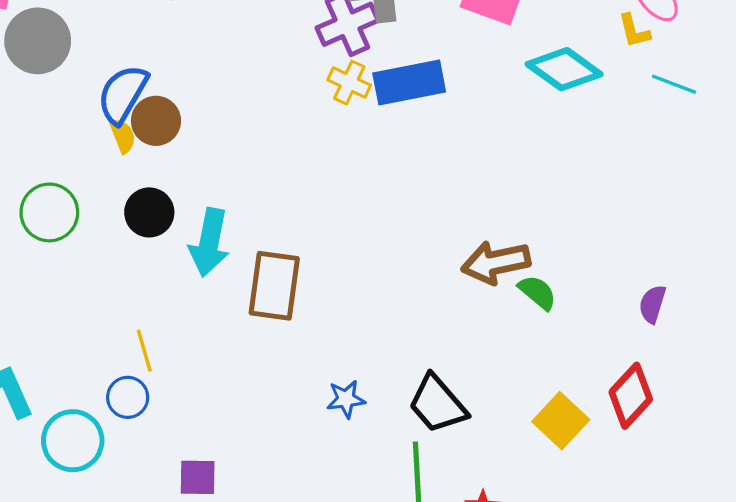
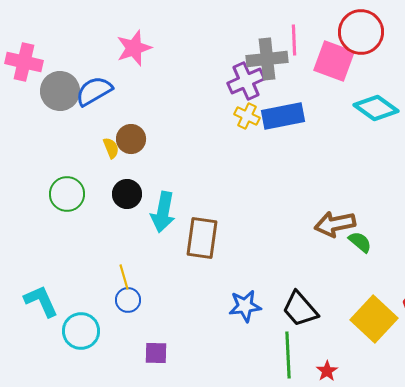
blue semicircle: (123, 94) -> (94, 91), moved, turned 30
blue circle: (128, 397) -> (128, 300), moved
blue star: (346, 399) -> (245, 306), size x1.4
yellow square: (561, 421) -> (374, 319), size x1.4

